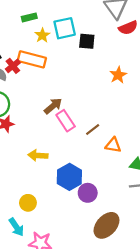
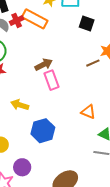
black square: (87, 41) -> (87, 24), moved
brown line: (93, 130) -> (93, 63), moved
purple circle: (88, 193) -> (22, 167), moved

